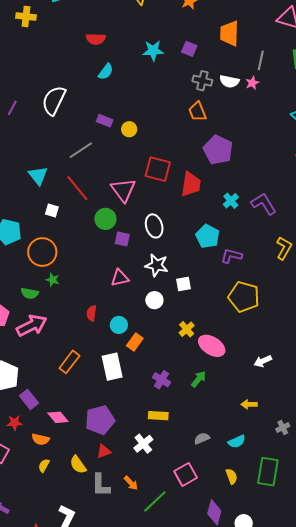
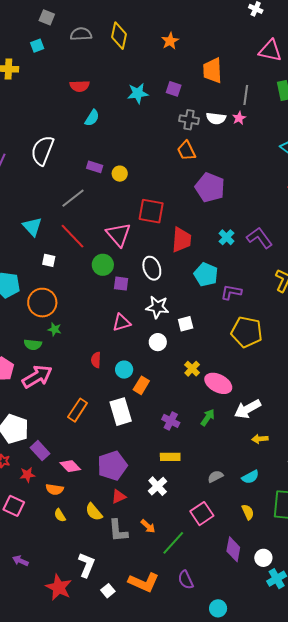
red trapezoid: (191, 184) -> (182, 240), moved
white arrow: (263, 361) -> (248, 409), moved, size x1.5
yellow semicircle: (44, 466) -> (60, 515), turned -56

